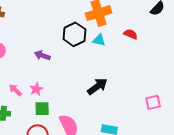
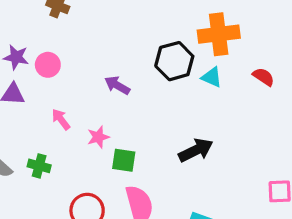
pink arrow: (15, 90) -> (61, 119), moved
green square: (42, 109) -> (124, 160), moved

